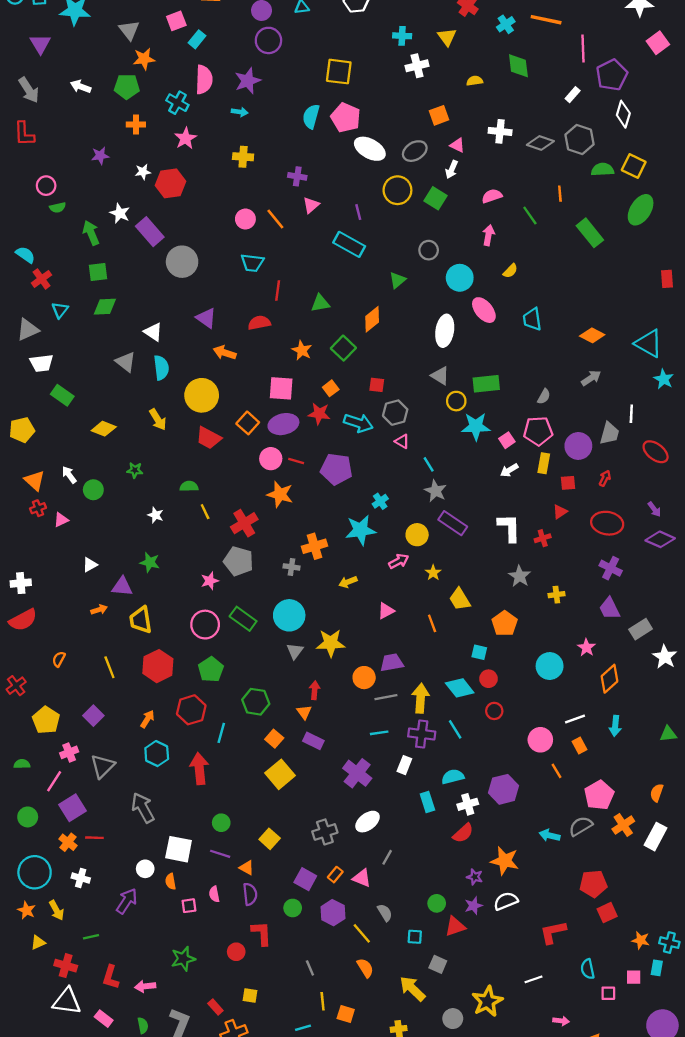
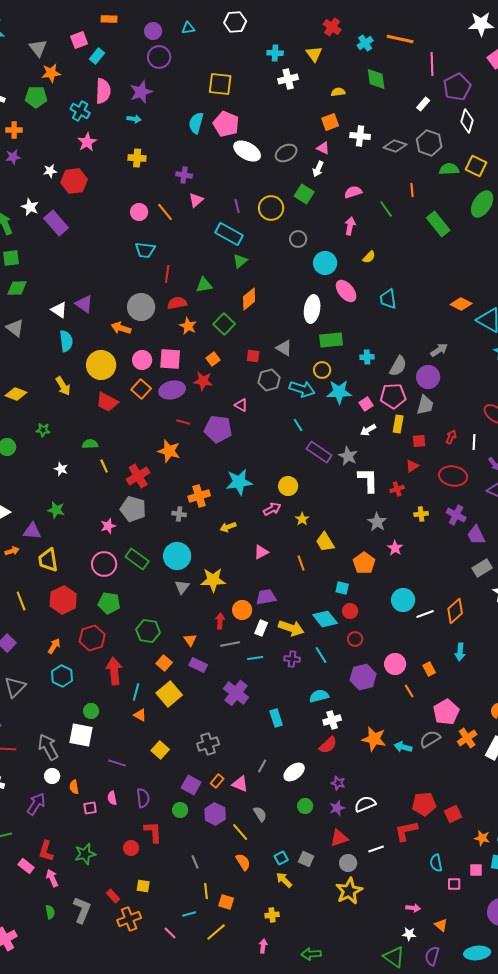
orange square: (439, 115) -> (330, 122), moved
orange cross: (136, 125) -> (14, 130), moved
yellow circle: (397, 190) -> (271, 208), moved
gray circle: (182, 262) -> (141, 307), moved
green triangle: (397, 280) -> (240, 261), moved
purple triangle: (206, 318) -> (84, 304), moved
red semicircle: (259, 323) -> (177, 303), moved
orange diamond: (592, 335) -> (461, 304), moved
gray triangle: (126, 362) -> (15, 328), moved
gray triangle: (440, 376) -> (284, 348), moved
green rectangle: (486, 384) -> (331, 340), moved
gray semicircle: (544, 396) -> (398, 366), size x1.5
white line: (631, 414) -> (474, 442), moved
cyan arrow: (358, 423) -> (302, 389), moved
gray trapezoid: (609, 433) -> (425, 405), moved
pink triangle: (402, 441) -> (241, 405), moved
purple circle: (578, 446) -> (428, 377), moved
pink circle: (271, 459) -> (142, 360), moved
gray star: (435, 491) -> (348, 456), moved
cyan cross: (380, 501) -> (367, 357), moved, turned 32
purple rectangle: (453, 523) -> (319, 452), moved
yellow cross: (556, 595) -> (421, 514), moved
purple trapezoid: (609, 608) -> (476, 535), moved
pink star: (586, 648) -> (395, 548), moved
green pentagon: (211, 669) -> (109, 603), turned -30
red arrow: (315, 690) -> (220, 621), moved
gray line: (386, 697) -> (230, 644), moved
yellow arrow: (421, 698) -> (291, 628), turned 105
white line: (575, 719) -> (425, 614), moved
cyan line: (221, 733) -> (136, 692), moved
purple cross: (422, 734) -> (292, 659), size x0.7
white rectangle: (404, 765) -> (261, 628), moved
red arrow: (199, 769) -> (114, 671), moved
purple hexagon: (503, 789) -> (363, 677), moved
cyan rectangle: (427, 802) -> (276, 718), moved
gray arrow: (143, 808) -> (48, 747), moved
white ellipse: (368, 822) -> (294, 772), moved
green circle: (221, 823) -> (91, 711), moved
white square: (179, 849) -> (81, 735), moved
orange star: (505, 861) -> (374, 739), moved
orange triangle: (247, 868) -> (140, 715), moved
red pentagon: (593, 884) -> (424, 804), moved
red triangle: (455, 926) -> (339, 838), moved
cyan square: (415, 937) -> (281, 858), moved, turned -32
red L-shape: (111, 977) -> (46, 851), moved
white line: (533, 979) -> (376, 849), moved
pink arrow: (145, 986) -> (52, 878), turned 72
yellow arrow: (412, 989) -> (284, 880), size x0.7
pink rectangle: (104, 1019) -> (26, 866), moved
gray circle: (453, 1019) -> (348, 863), moved

